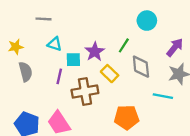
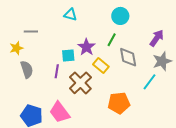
gray line: (44, 19) -> (31, 32), moved
cyan circle: (147, 21) -> (120, 16), moved
cyan triangle: (55, 44) -> (70, 15), moved
brown cross: (85, 91) -> (80, 83), turned -30
cyan line: (163, 96) -> (149, 82), turned -60

